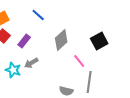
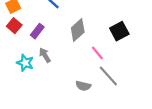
gray arrow: (31, 63) -> (45, 55), turned 88
gray line: (89, 82) -> (108, 76), turned -50

